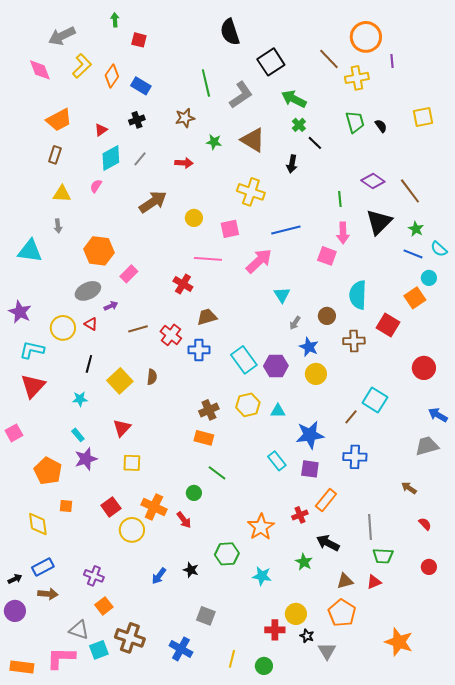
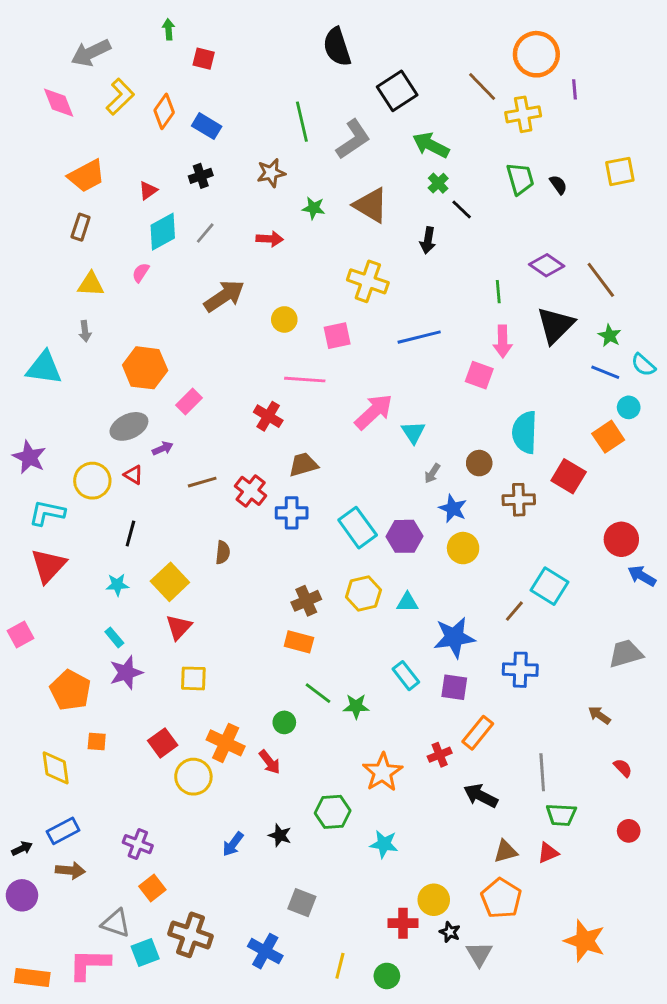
pink arrow: (259, 261) -> (374, 412), moved
yellow square: (120, 381) -> (170, 582), moved
blue arrow: (438, 415) -> (642, 576), moved
green star: (304, 562) -> (356, 706), moved, turned -30

